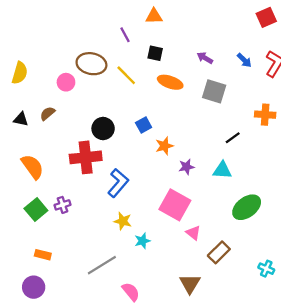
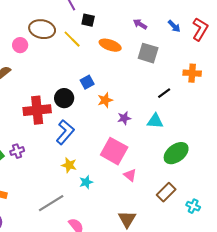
black square: (155, 53) -> (88, 20), moved
black circle: (103, 129) -> (64, 98), moved
brown rectangle: (219, 252) -> (166, 192), moved

